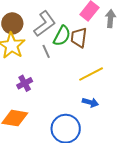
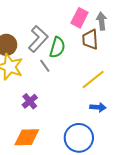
brown trapezoid: (79, 38) -> (90, 40), moved

